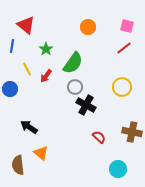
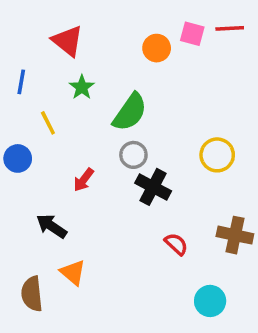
red triangle: (26, 25) -> (68, 41), moved
pink square: (127, 26) -> (192, 34), moved
red line: (124, 48) -> (230, 28), moved, turned 35
red arrow: (46, 76) -> (84, 180), moved

